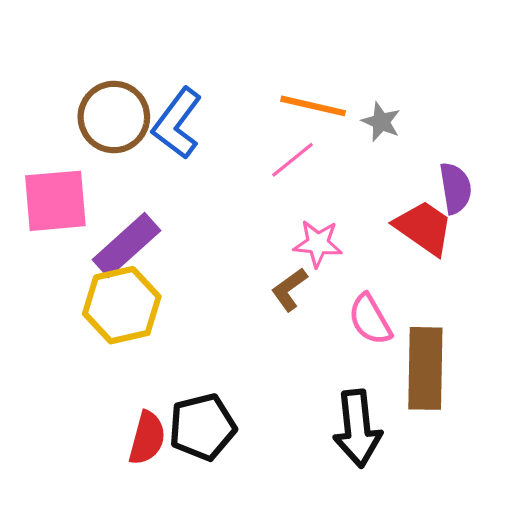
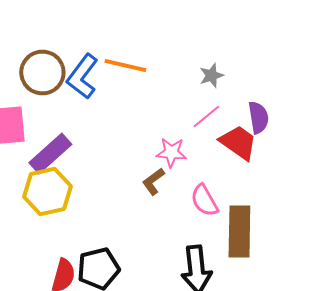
orange line: (313, 106) -> (125, 66), moved
gray star: (381, 122) -> (211, 76), turned 30
pink line: (293, 160) -> (206, 116), moved

